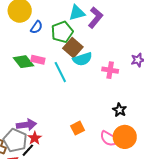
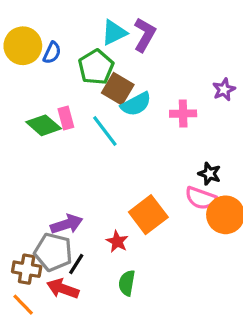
blue semicircle: (36, 27) -> (52, 53), moved
pink rectangle: (38, 60) -> (66, 118), turned 72
orange square: (78, 128) -> (148, 215), size x1.6
red star: (35, 138) -> (117, 242), moved
pink semicircle: (109, 139) -> (201, 198), moved

